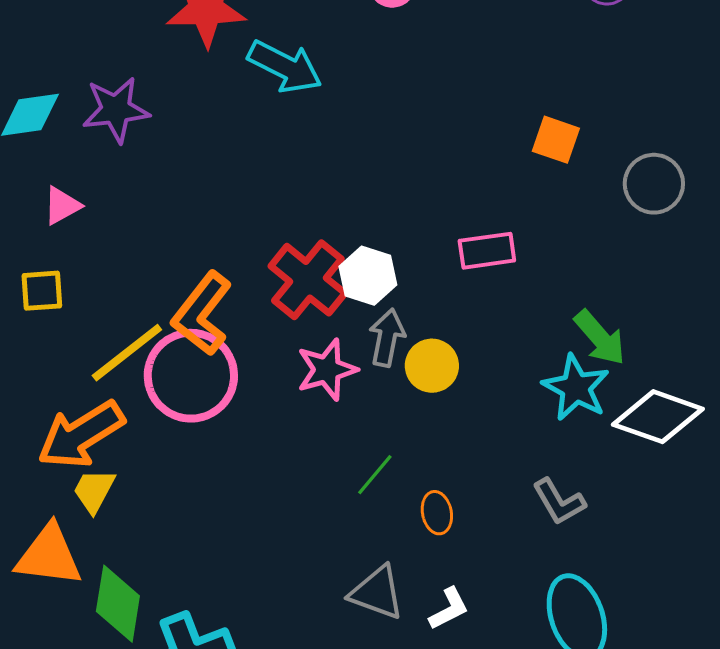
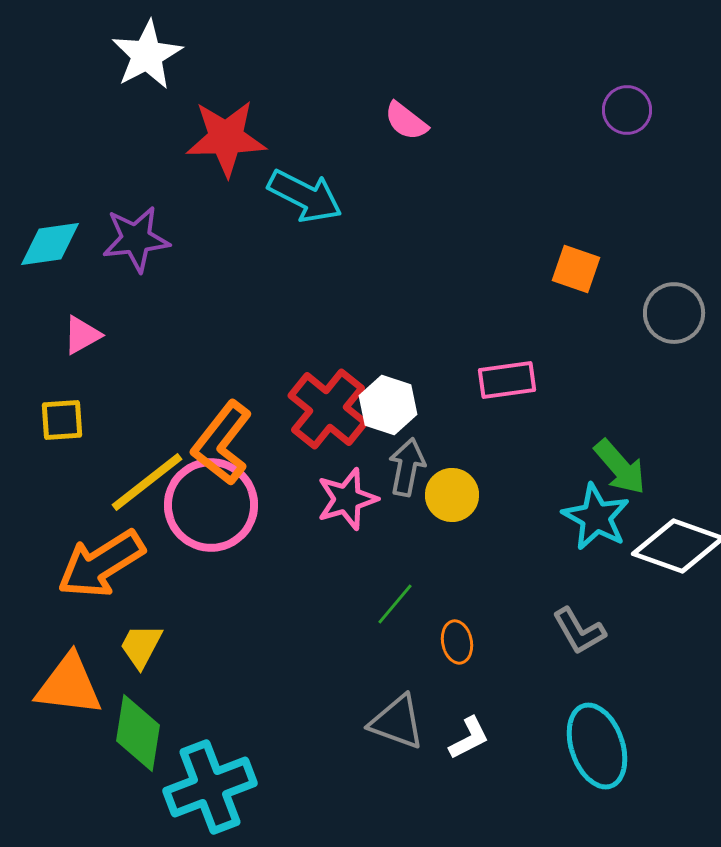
yellow trapezoid: (94, 491) -> (141, 646), moved

